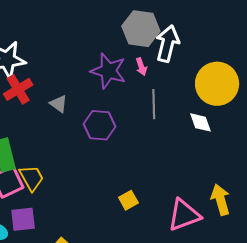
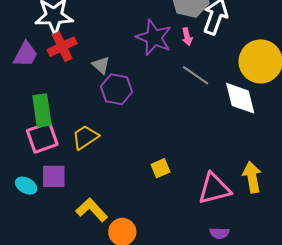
gray line: (154, 104) -> (196, 75), turned -60
white diamond: (201, 122) -> (240, 98), size x1.5
purple hexagon: (100, 125) -> (116, 89), moved
yellow trapezoid: (32, 178) -> (85, 137), moved, turned -100

